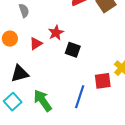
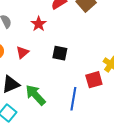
red star: (56, 33) -> (39, 24), moved
green arrow: (43, 101) -> (35, 95), moved

